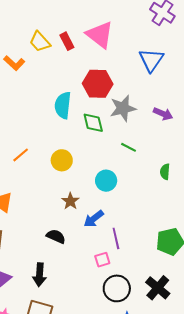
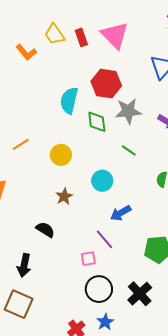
blue arrow: (94, 219) -> (121, 213), moved
purple line: (116, 238) -> (105, 239), turned -35

